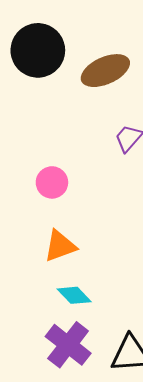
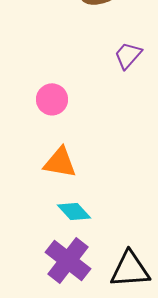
orange triangle: (60, 246) -> (60, 162), turned 30

